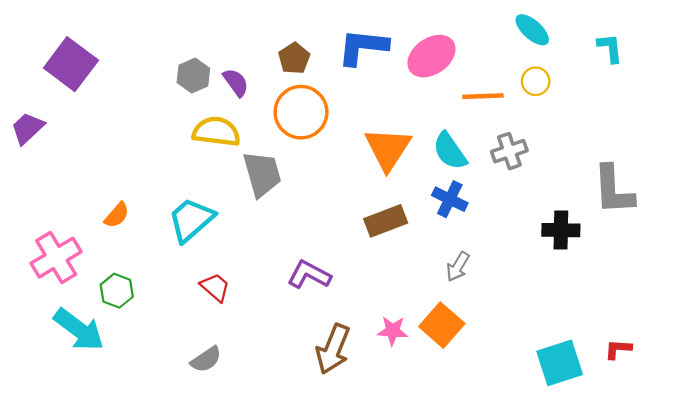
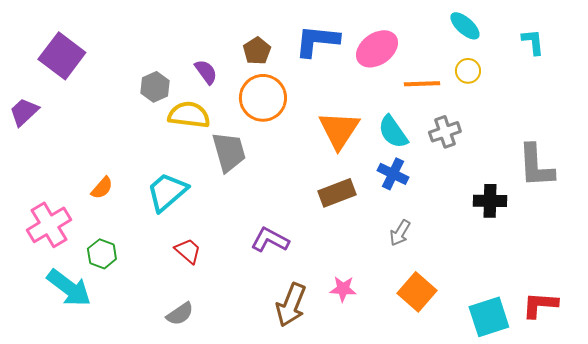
gray hexagon: (193, 76) -> (155, 87), moved
orange square: (442, 325) -> (417, 292), moved
red L-shape: (618, 349) -> (540, 305), size x1.5

